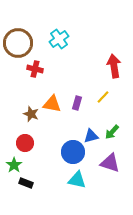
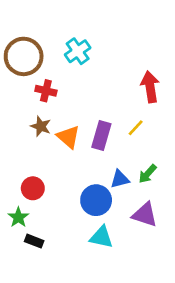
purple rectangle: (77, 103) -> (101, 136), size x1.5
orange triangle: (52, 104) -> (68, 137), turned 30
brown star: (31, 114) -> (41, 126), moved

